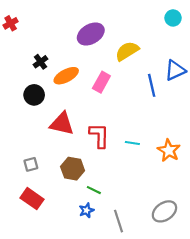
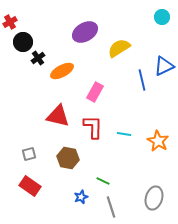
pink rectangle: (101, 82) -> (95, 92), moved
black circle: (34, 95) -> (23, 42), moved
green line: (94, 190) -> (103, 181), moved
gray ellipse: (164, 211) -> (154, 198), turned -40

